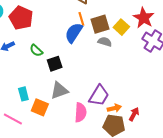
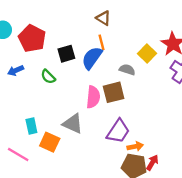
brown square: (100, 24) -> (114, 92), moved
black square: (55, 64) -> (66, 54), moved
gray triangle: (59, 90) -> (73, 124), turned 42
pink semicircle: (81, 112) -> (93, 97), moved
red arrow: (134, 114) -> (152, 163), moved

